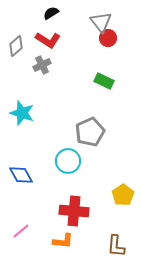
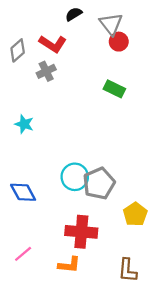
black semicircle: (51, 13) -> (74, 14), moved
cyan star: (22, 113) -> (24, 124), size x0.7
gray pentagon: (90, 132) -> (99, 183), moved

